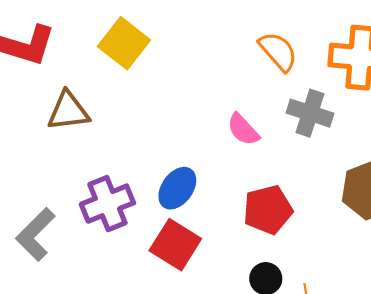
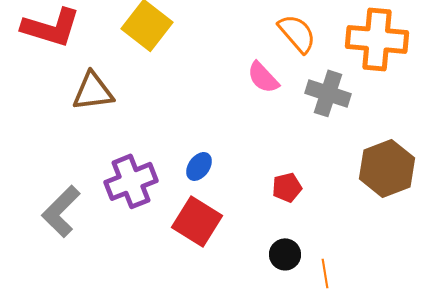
pink semicircle: (243, 130) -> (263, 77), moved
blue ellipse: (177, 188) -> (199, 166), size x0.7
red pentagon: (268, 210) -> (287, 187), size x0.6

